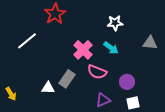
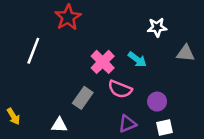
white star: (115, 23) -> (157, 27), moved
white line: (27, 41) -> (33, 51), turned -30
white triangle: (48, 88) -> (59, 125), moved

